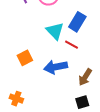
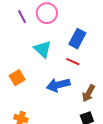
cyan triangle: (55, 31) -> (43, 49), moved
orange square: (25, 58) -> (17, 78), moved

